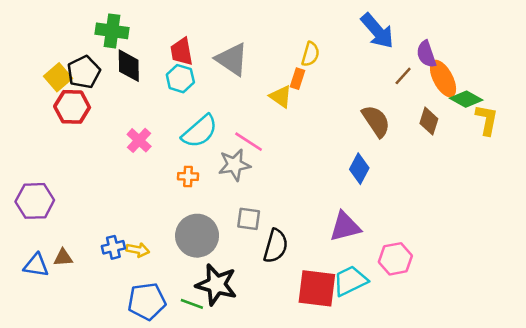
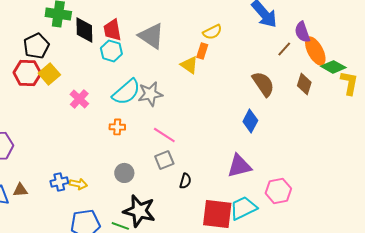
yellow semicircle: (310, 54) -> (212, 32), turned 48
black diamond: (129, 66) -> (84, 30), moved
yellow square: (58, 77) -> (49, 74), moved
pink line: (249, 142) -> (164, 135), moved
gray star: (234, 165) -> (150, 94), moved
gray square: (249, 219) -> (164, 160), turned -30
gray circle: (197, 236) -> (124, 173), size x0.6
black semicircle: (276, 246) -> (185, 181), size x0.6

